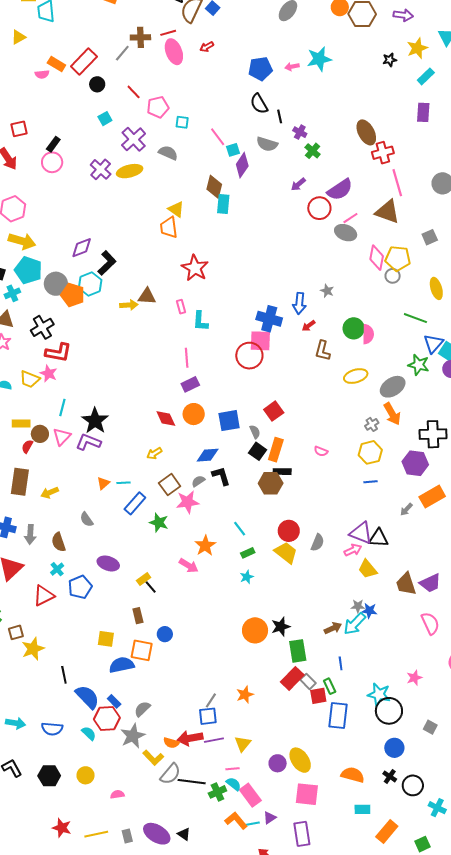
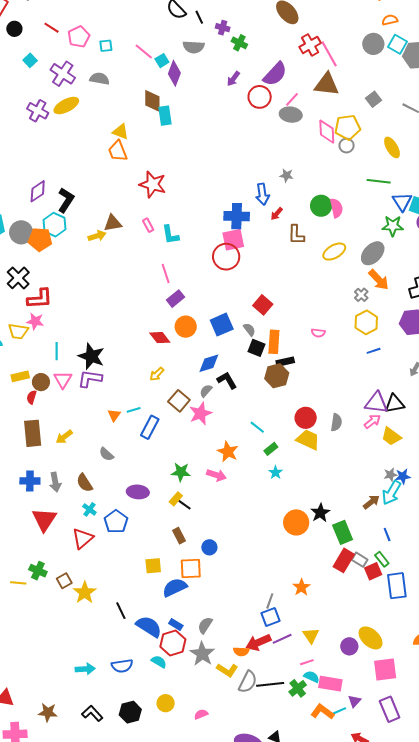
red cross: (383, 153) -> (310, 45), moved
green star: (159, 522) -> (181, 472), moved
pink rectangle: (250, 795) -> (330, 684), turned -30

